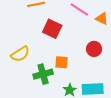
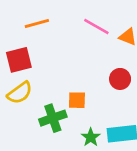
red square: (52, 29) -> (19, 60), moved, turned -36

